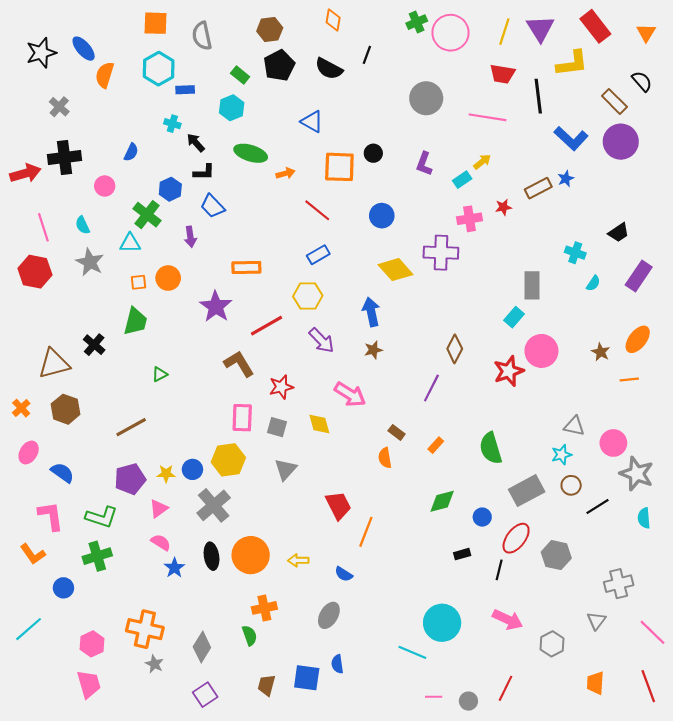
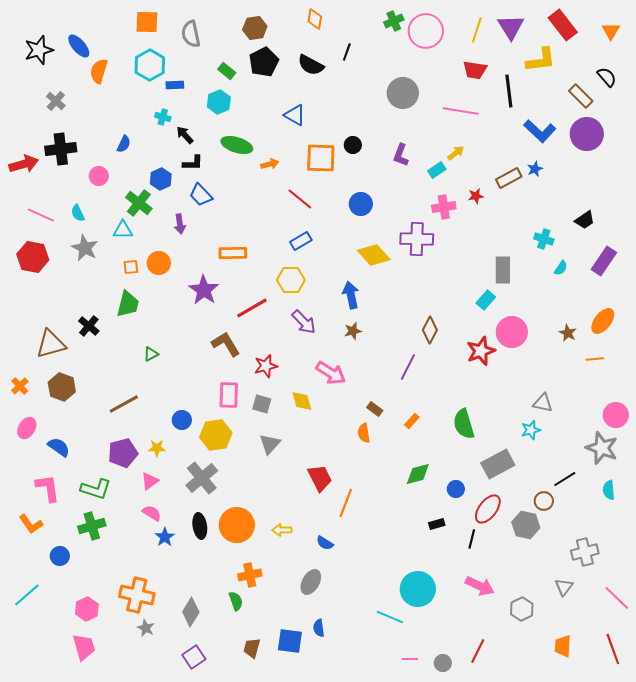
pink line: (43, 227) -> (41, 215), turned -48
pink circle: (613, 443) -> (616, 415), moved
blue circle: (192, 469) -> (182, 420), moved
brown circle: (571, 485) -> (544, 501), moved

